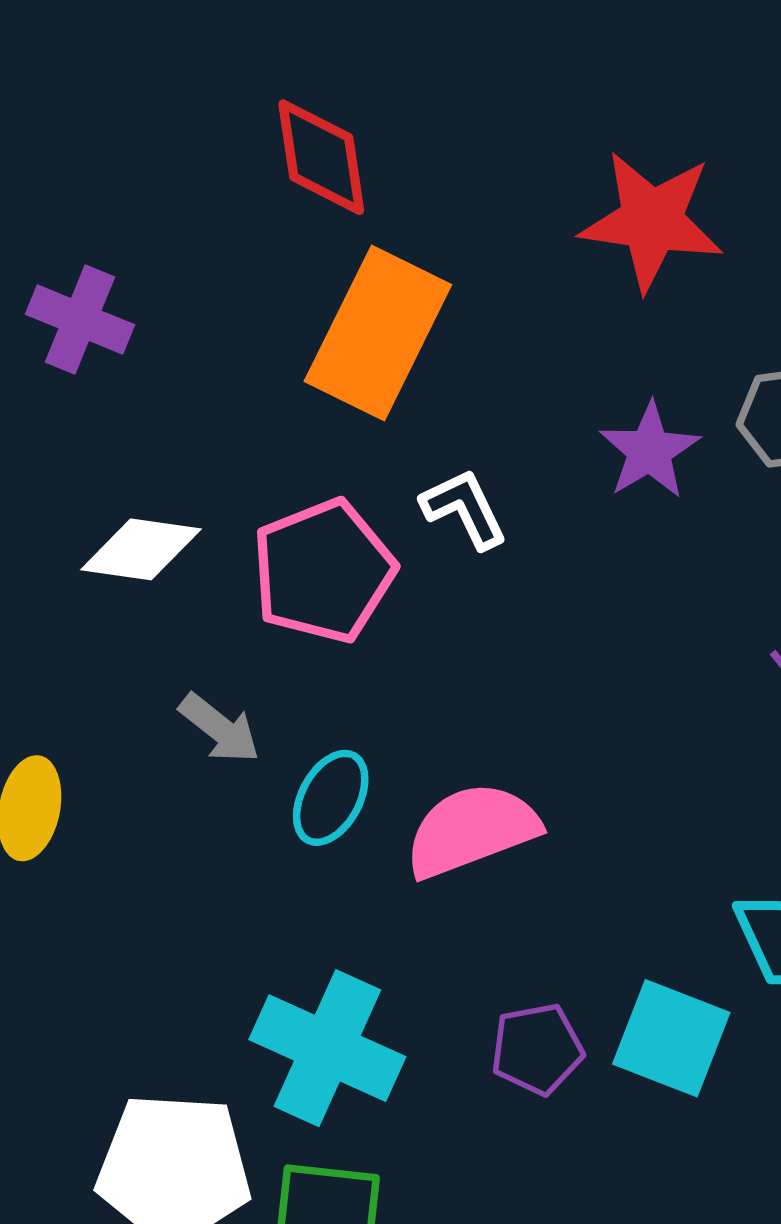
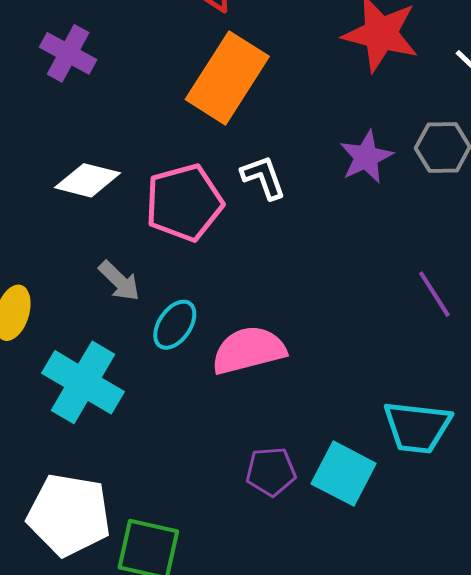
cyan cross: (327, 1048) -> (83, 382), moved

